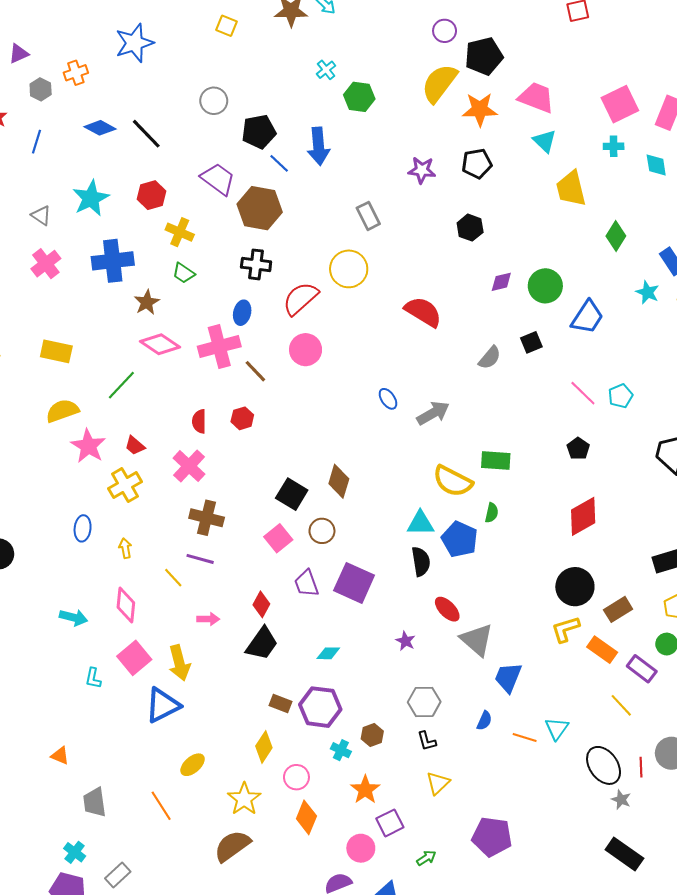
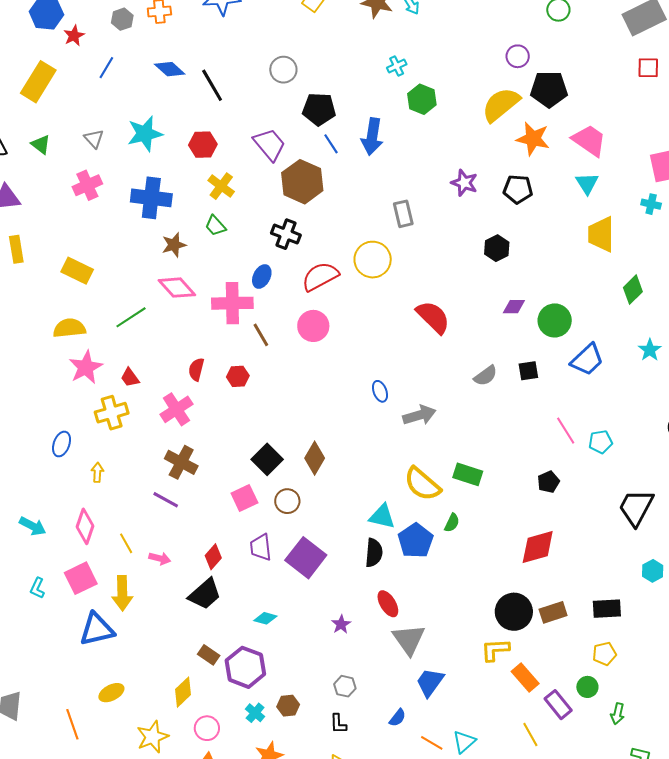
yellow line: (173, 578) -> (126, 543), moved
brown rectangle: (618, 609) -> (553, 612), moved
gray hexagon: (424, 702) -> (345, 686), size x0.7

